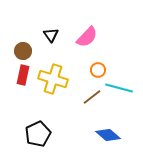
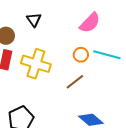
pink semicircle: (87, 37) -> (90, 23), moved
cyan line: (119, 88) -> (107, 55), moved

